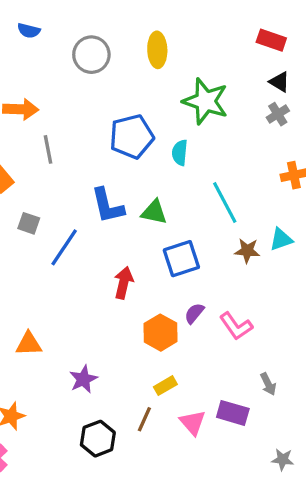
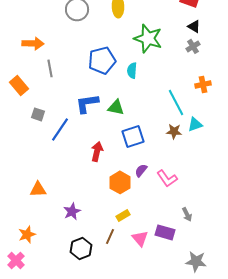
cyan line: (225, 202) -> (176, 102), moved
blue L-shape: (107, 206) -> (87, 103), turned 95
gray star: (283, 459) -> (196, 261), size x1.5

